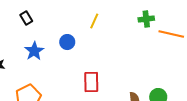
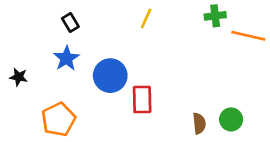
black rectangle: (26, 18) -> (70, 22), moved
blue circle: (67, 42) -> (110, 76), moved, size x1.6

